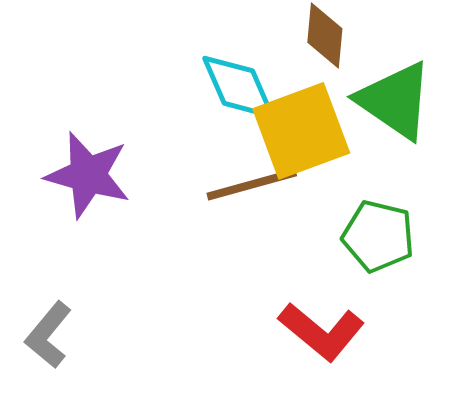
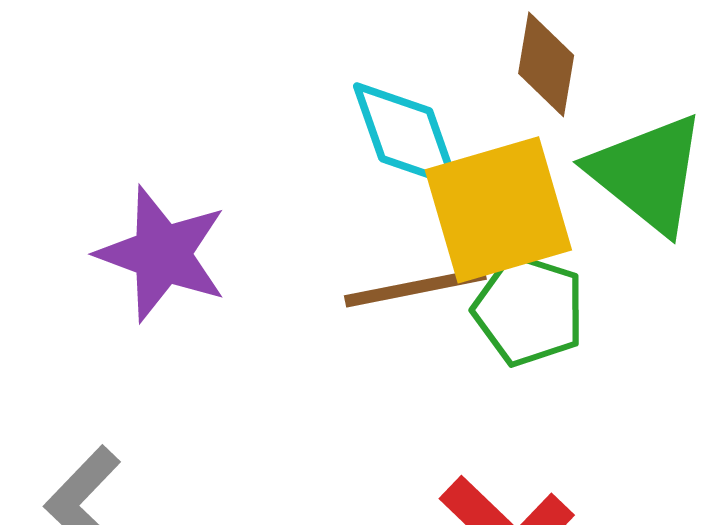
green pentagon: (378, 236) -> (529, 310), moved

